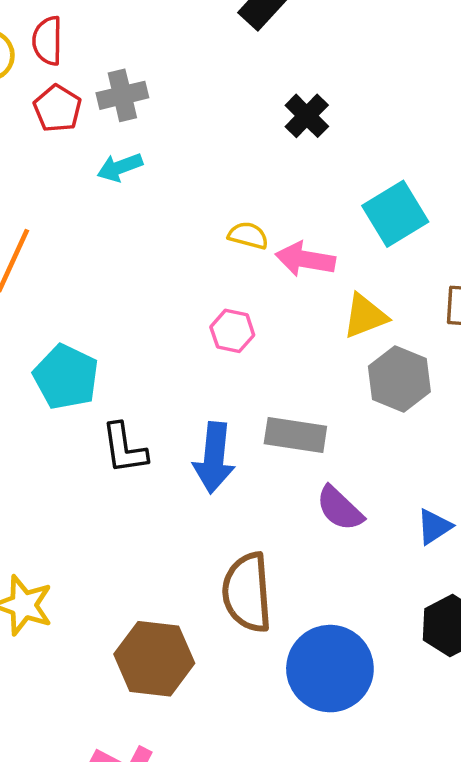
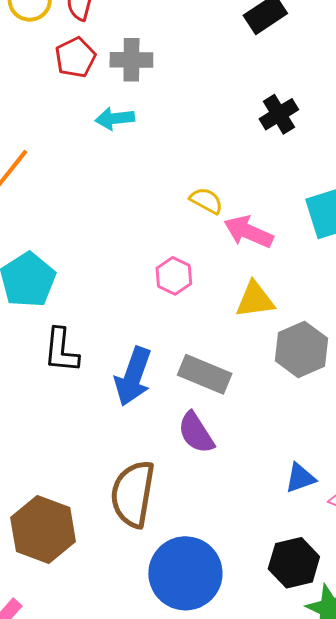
yellow triangle: (365, 316) -> (255, 300), moved
purple semicircle: (340, 508) -> (196, 433), moved

